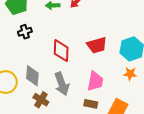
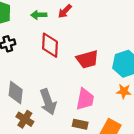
red diamond: (61, 51) -> (50, 45), moved

